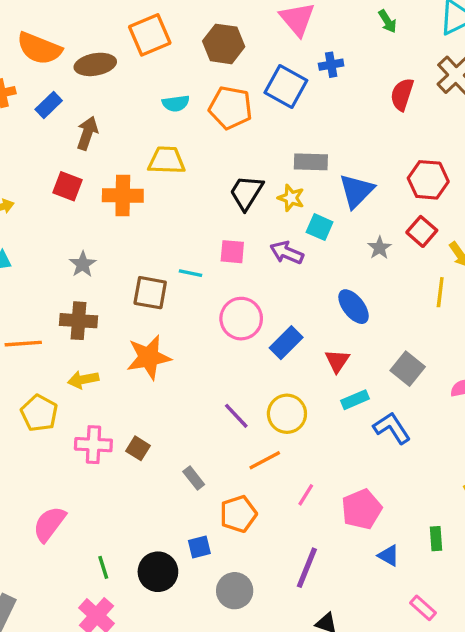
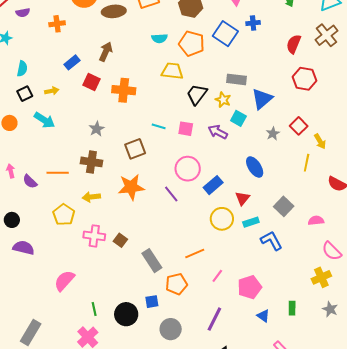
blue rectangle: (49, 105) -> (72, 62), moved
yellow trapezoid: (167, 160) -> (172, 71), moved
red hexagon: (428, 180) -> (304, 79), moved
cyan line: (190, 273) -> (159, 126), moved
brown square: (150, 293) -> (135, 149), turned -35
yellow circle: (287, 414) -> (222, 219), moved
purple line: (236, 416) -> (171, 194), moved
gray rectangle: (194, 478) -> (152, 261), size x1.6

